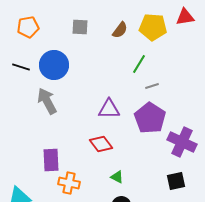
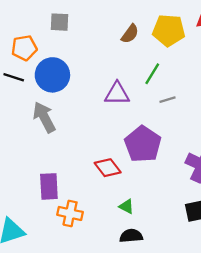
orange pentagon: (28, 27) -> (24, 48), moved
gray square: (80, 27) -> (59, 22), moved
purple triangle: (109, 109) -> (117, 94), moved
purple pentagon: (150, 118) -> (143, 144), moved

